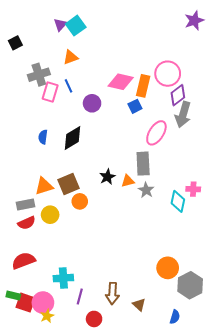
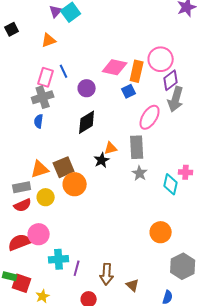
orange triangle: (71, 57) -> (49, 40), moved
gray cross: (39, 75) -> (43, 97), moved
black diamond: (73, 138) -> (87, 122), moved
orange triangle: (128, 181) -> (111, 148), moved
orange circle: (80, 201) -> (75, 184), size x1.5
orange circle: (168, 268) -> (161, 232), moved
purple line: (80, 296) -> (77, 268), moved
pink circle: (43, 303) -> (39, 234), moved

